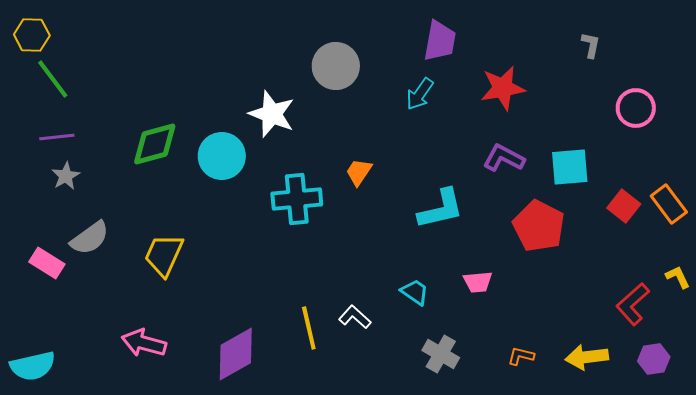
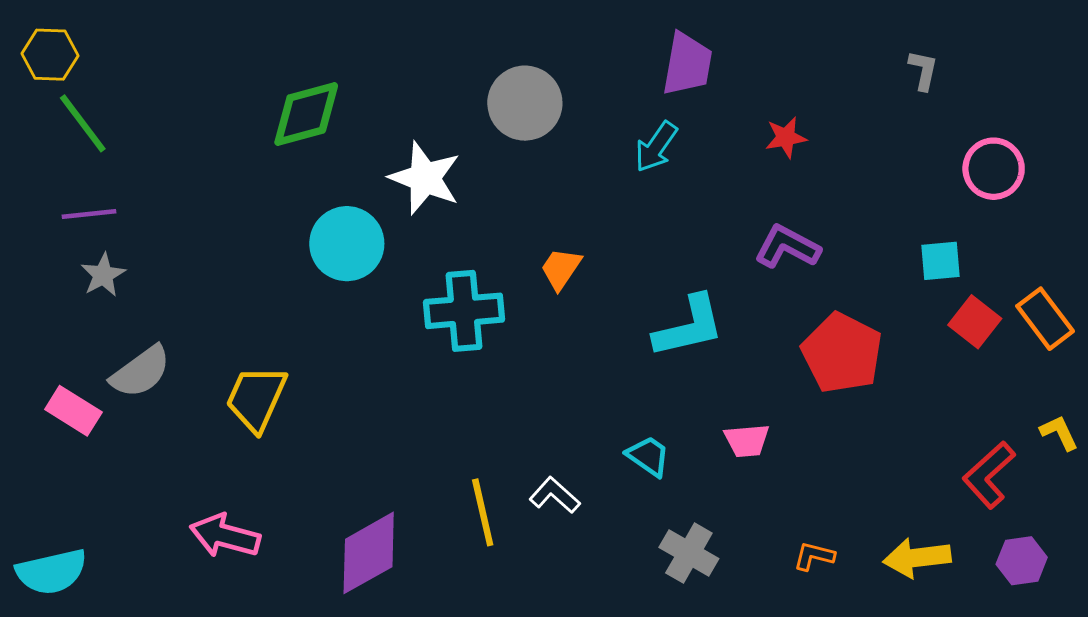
red star: (503, 88) -> (786, 137), size x0.6
green diamond: (155, 144) -> (306, 114), moved
cyan square: (570, 167) -> (940, 261), moved, size x0.7

